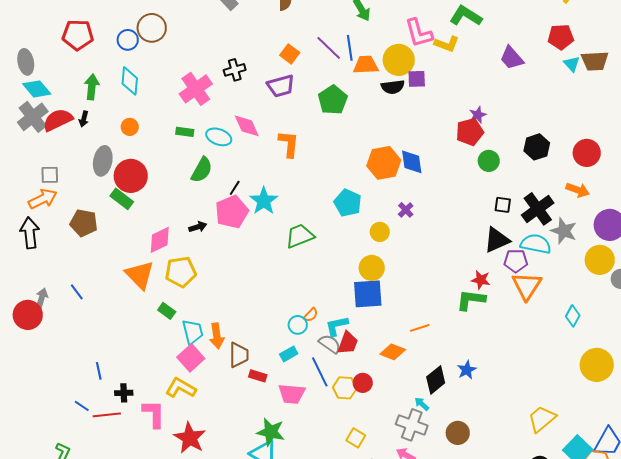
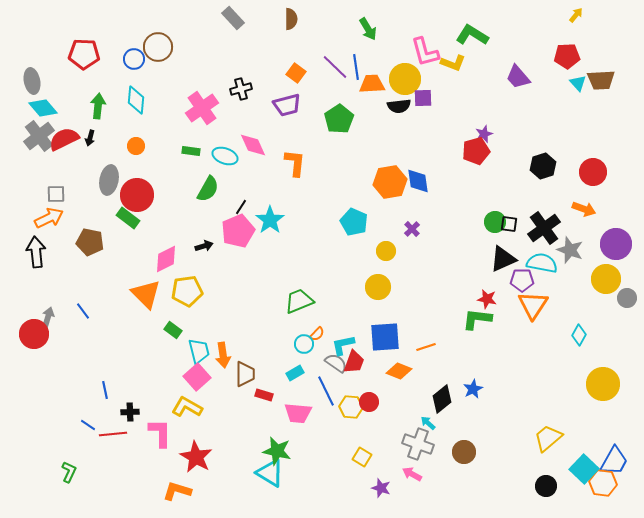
green circle: (489, 161) -> (495, 222), moved
green trapezoid: (300, 236) -> (299, 301), moved
blue square: (368, 294) -> (385, 337), moved

